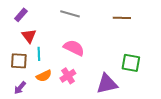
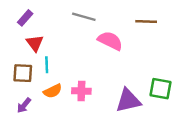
pink semicircle: (74, 48) -> (110, 41), moved
green square: (131, 63) -> (160, 89), moved
pink cross: (68, 76) -> (81, 91), turned 35

